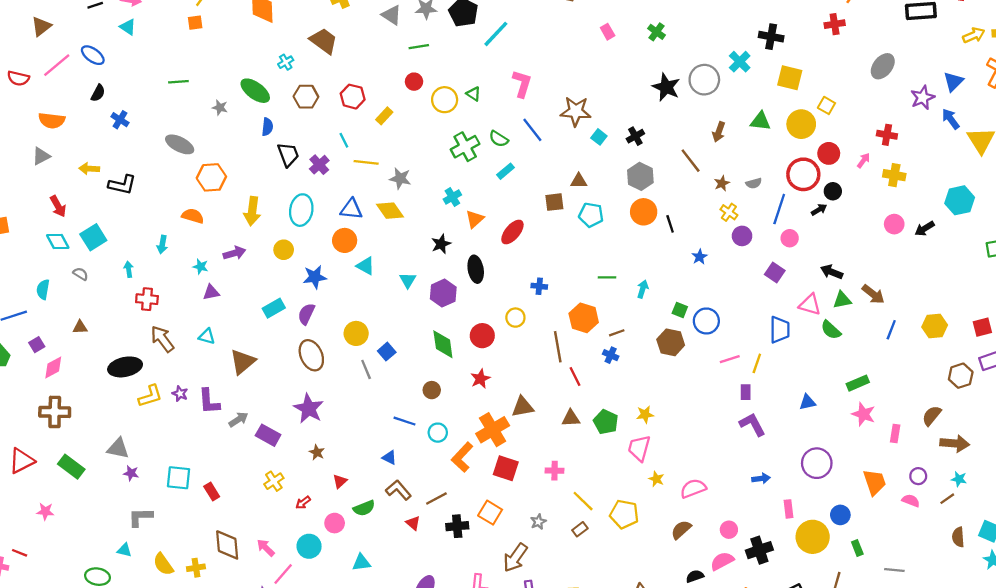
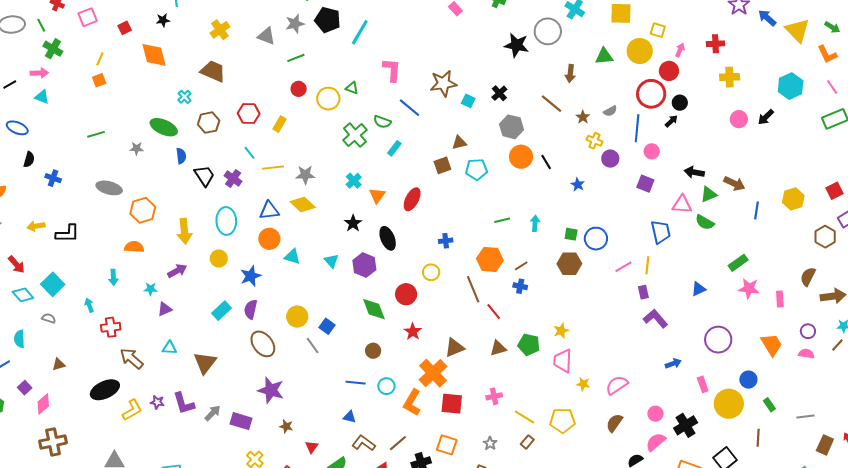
pink arrow: (863, 160) -> (680, 50), moved

